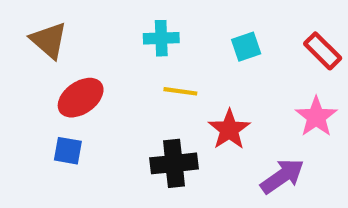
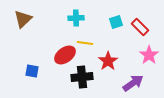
brown triangle: (49, 40) -> (23, 19), turned 36
red rectangle: (323, 51) -> (140, 27), moved
red ellipse: (81, 98) -> (65, 55), moved

